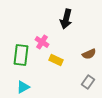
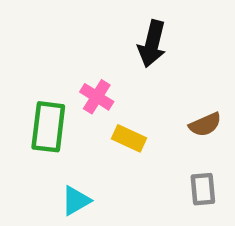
gray rectangle: (88, 82) -> (203, 189), turned -40
cyan triangle: (23, 87) -> (76, 201), moved

